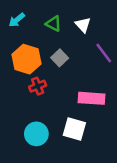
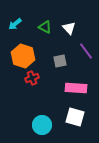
gray square: (60, 58) -> (60, 61), moved, turned 32
white square: (74, 129) -> (75, 117), moved
cyan circle: (36, 134) -> (42, 125), moved

